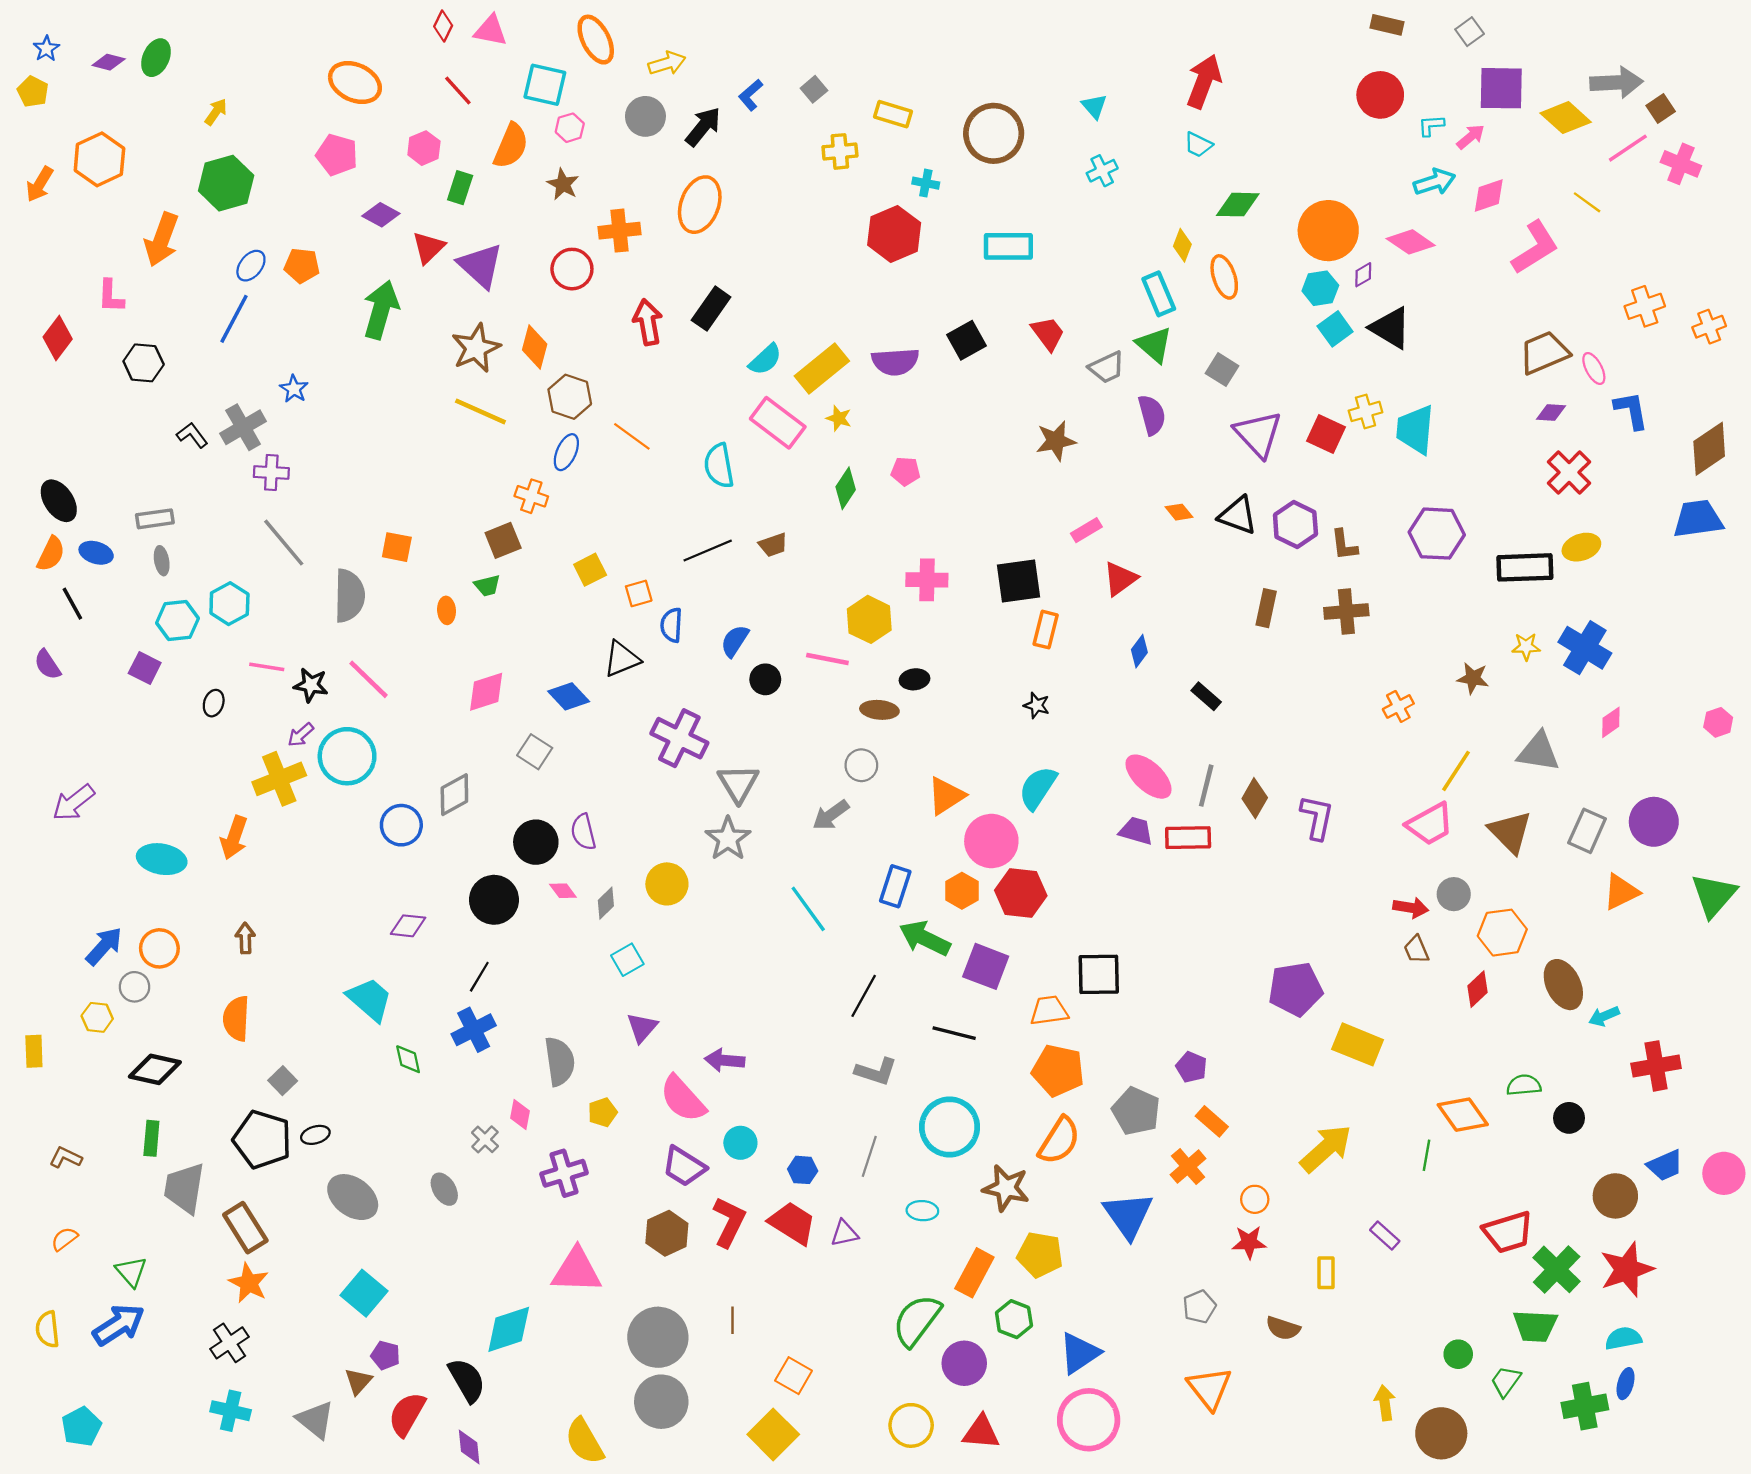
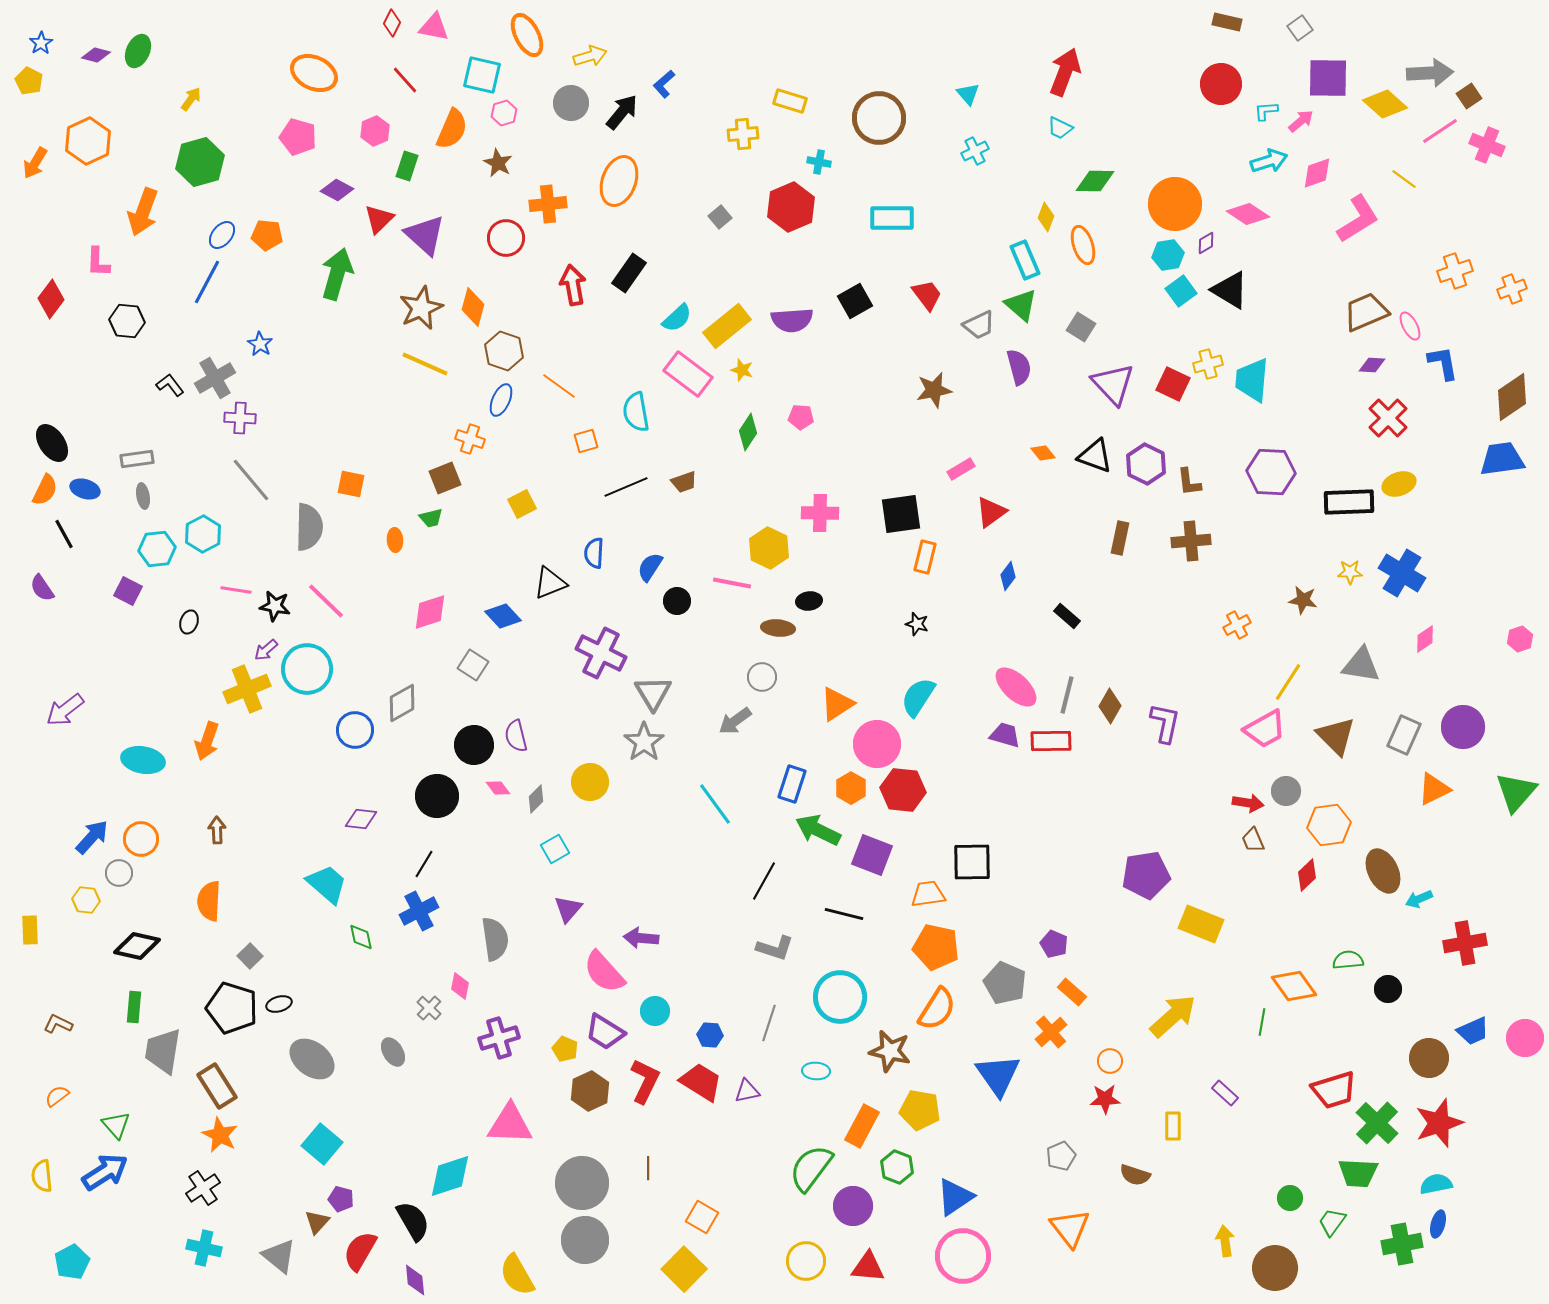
gray square: (814, 89) -> (720, 217), moved
orange square: (639, 593) -> (586, 441), moved
yellow pentagon: (603, 1112) -> (565, 1049), moved, turned -30

